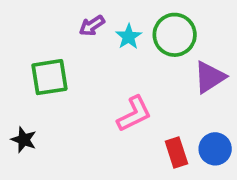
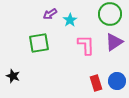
green circle: (175, 35) -> (110, 14), moved
green square: (49, 77) -> (39, 43), moved
pink L-shape: (134, 114) -> (86, 45), moved, turned -65

